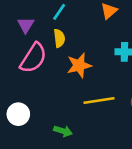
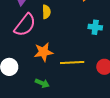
orange star: (79, 65) -> (43, 52), moved

